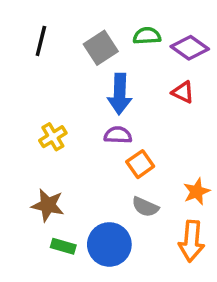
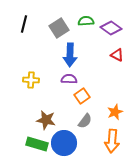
red triangle: (183, 92) -> (117, 55), moved
yellow cross: (53, 137) -> (31, 80), turned 35
brown star: (48, 205) -> (46, 120), moved
gray semicircle: (145, 207) -> (85, 121), turned -77
green rectangle: (63, 246) -> (37, 144), size x1.5

